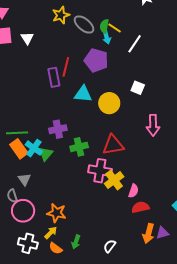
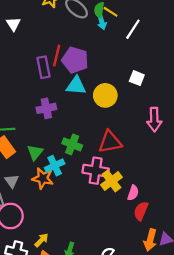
purple pentagon: (96, 60) -> (75, 60), moved
purple cross: (58, 129) -> (46, 108), moved
green cross: (79, 147) -> (72, 144), turned 36
cyan cross: (34, 148) -> (55, 166), moved, turned 30
red semicircle: (140, 207) -> (141, 211), turned -54
orange star: (56, 213) -> (43, 178), moved

